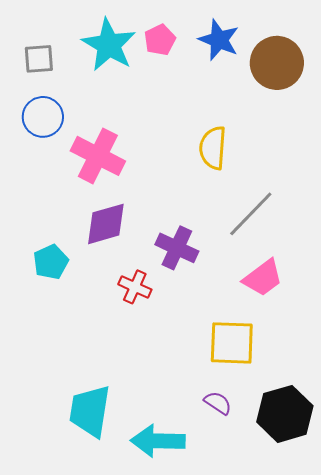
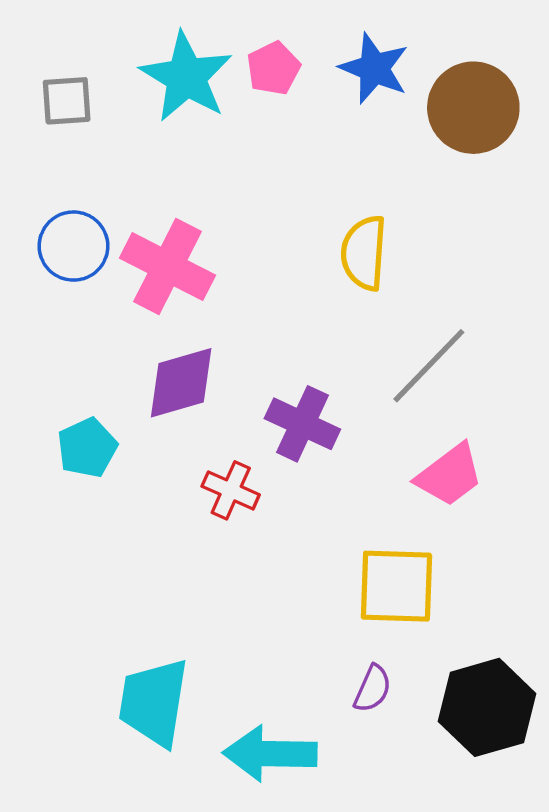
blue circle: (43, 117) -> (73, 246), moved
purple semicircle: (218, 403) -> (373, 689), turned 80

